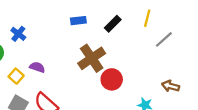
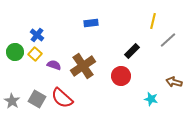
black rectangle: (113, 24) -> (132, 51), moved
brown cross: (92, 58) -> (83, 66), moved
yellow square: (16, 76) -> (35, 54), moved

